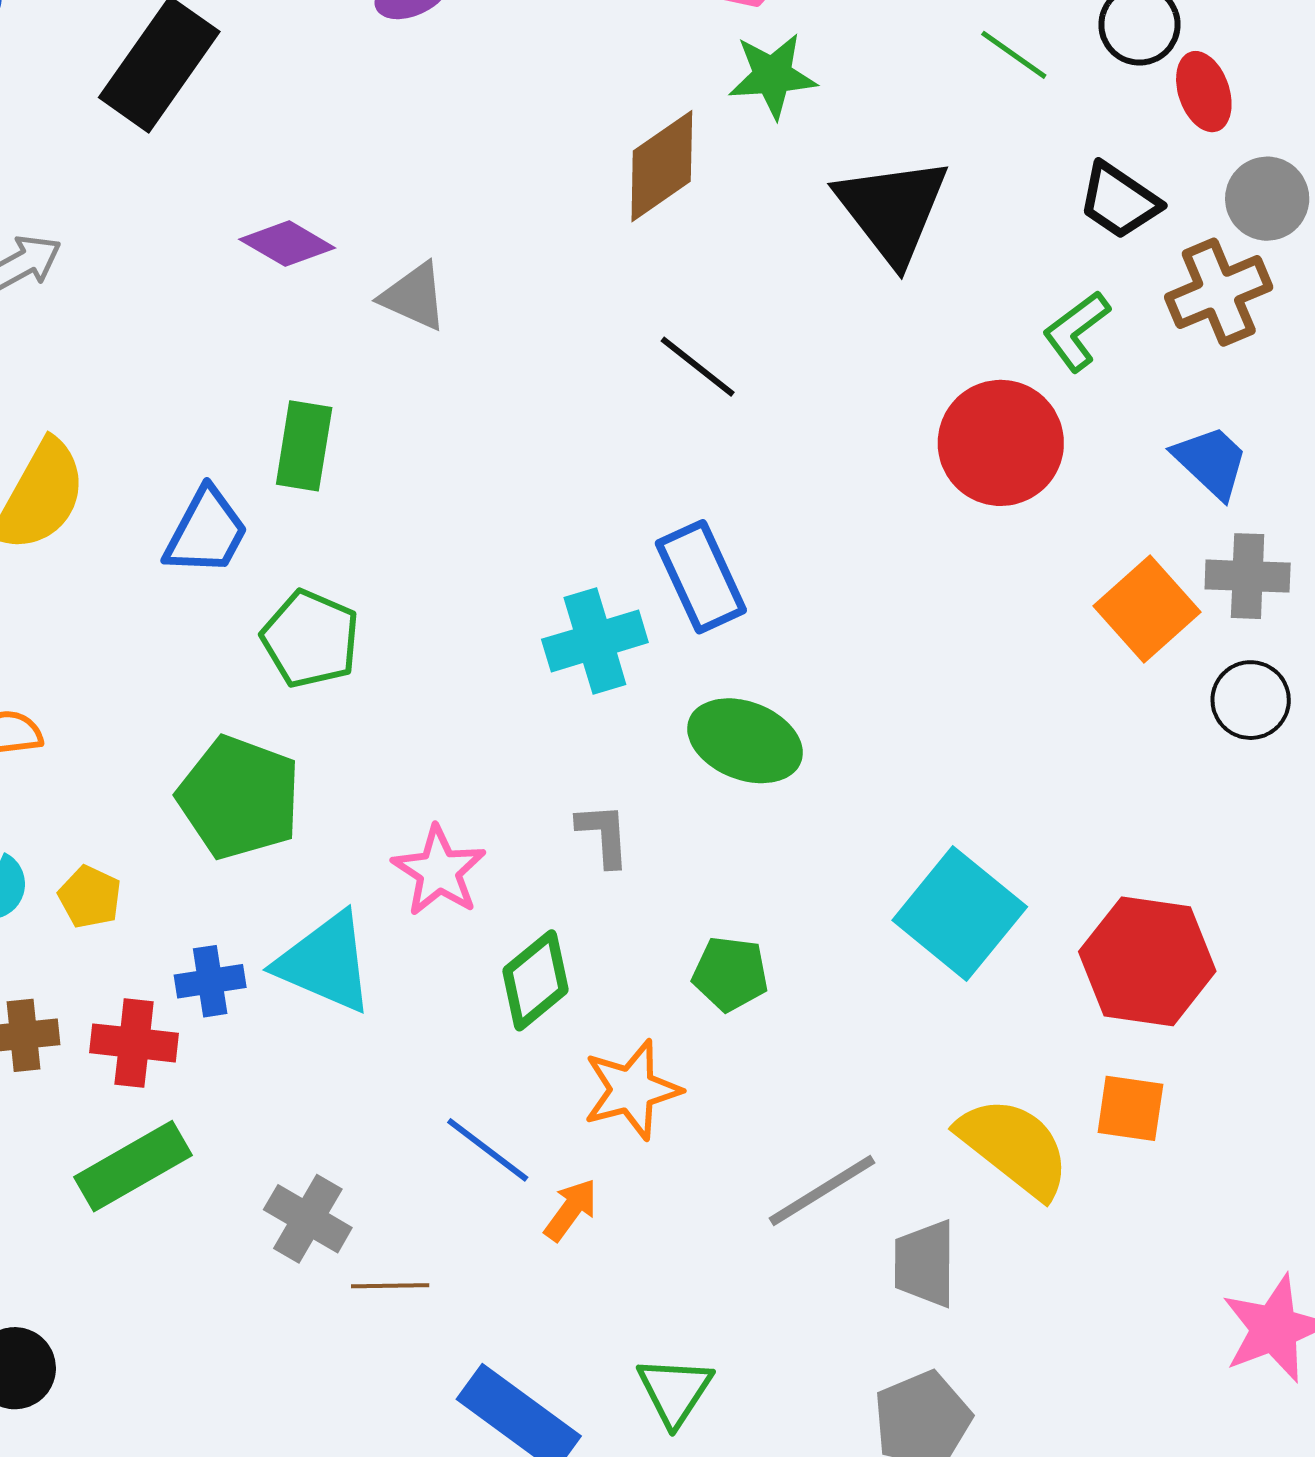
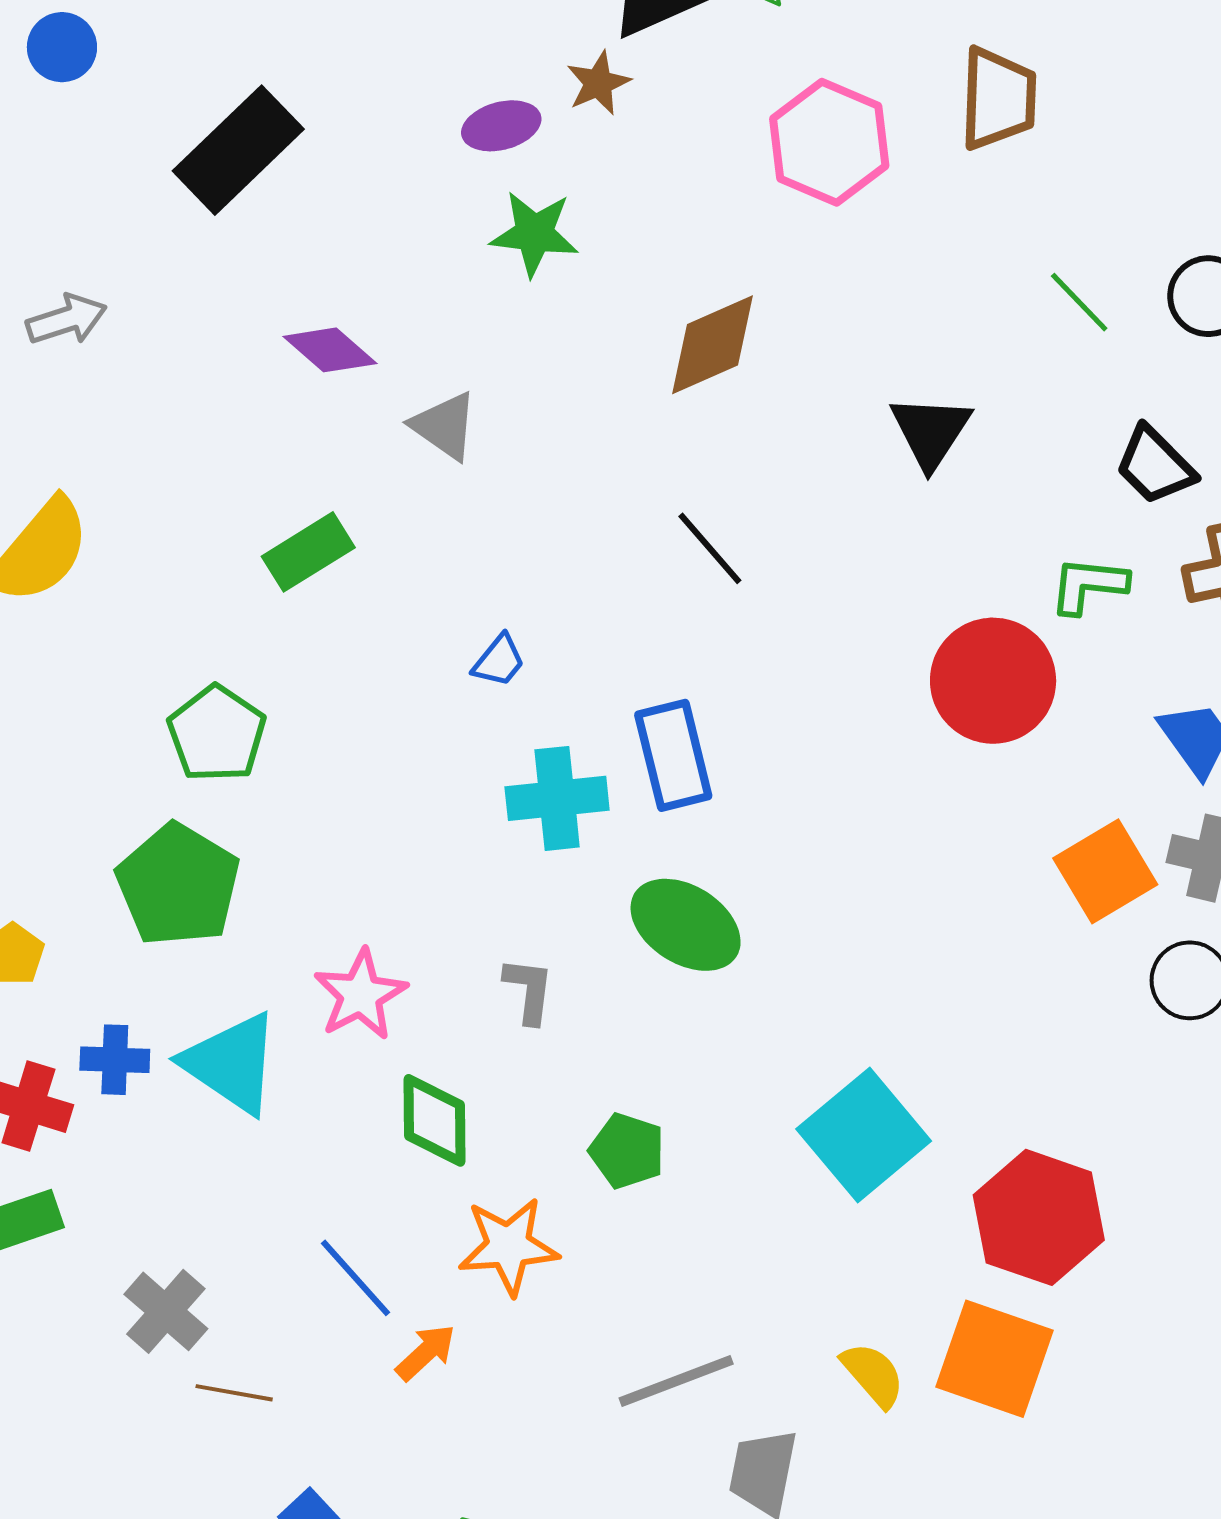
green star: (773, 76) -> (534, 234), moved
black triangle: (892, 210) -> (931, 431), size x0.7
green L-shape: (1076, 331) -> (1088, 585), turned 32
green rectangle: (304, 446) -> (308, 552), turned 38
blue trapezoid: (206, 532) -> (499, 661), moved, size x0.6
green pentagon: (311, 639) -> (217, 734), moved
green diamond: (535, 980) -> (434, 1120), turned -62
orange square: (1130, 1108) -> (994, 1359), size x1.6
yellow semicircle: (1014, 1147) -> (873, 1375), size x0.6

